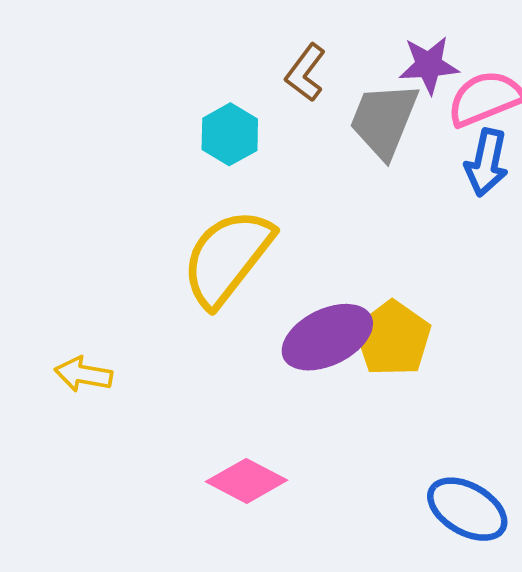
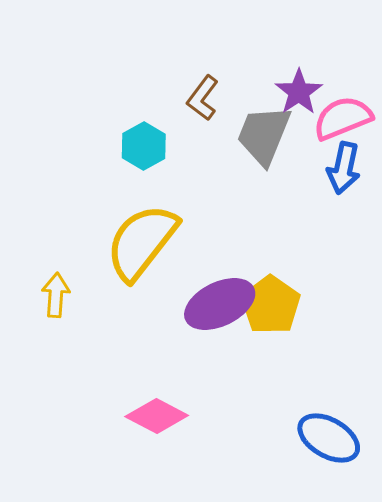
purple star: (429, 65) -> (299, 92), turned -30
yellow arrow: (83, 374) -> (56, 295), moved, turned 84

